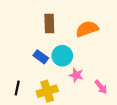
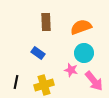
cyan circle: (62, 56) -> (84, 53), moved
pink arrow: (101, 87) -> (94, 81), size x1.5

